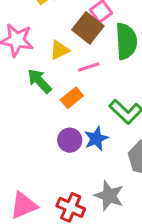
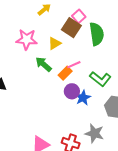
pink line: (89, 67) -> (74, 65), moved
purple circle: (70, 140) -> (72, 91), moved

